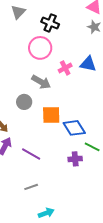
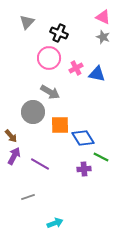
pink cross: (65, 68) -> (76, 68), moved
gray circle: (24, 102) -> (33, 112), size x1.5
gray line: (31, 187) -> (28, 197), moved

